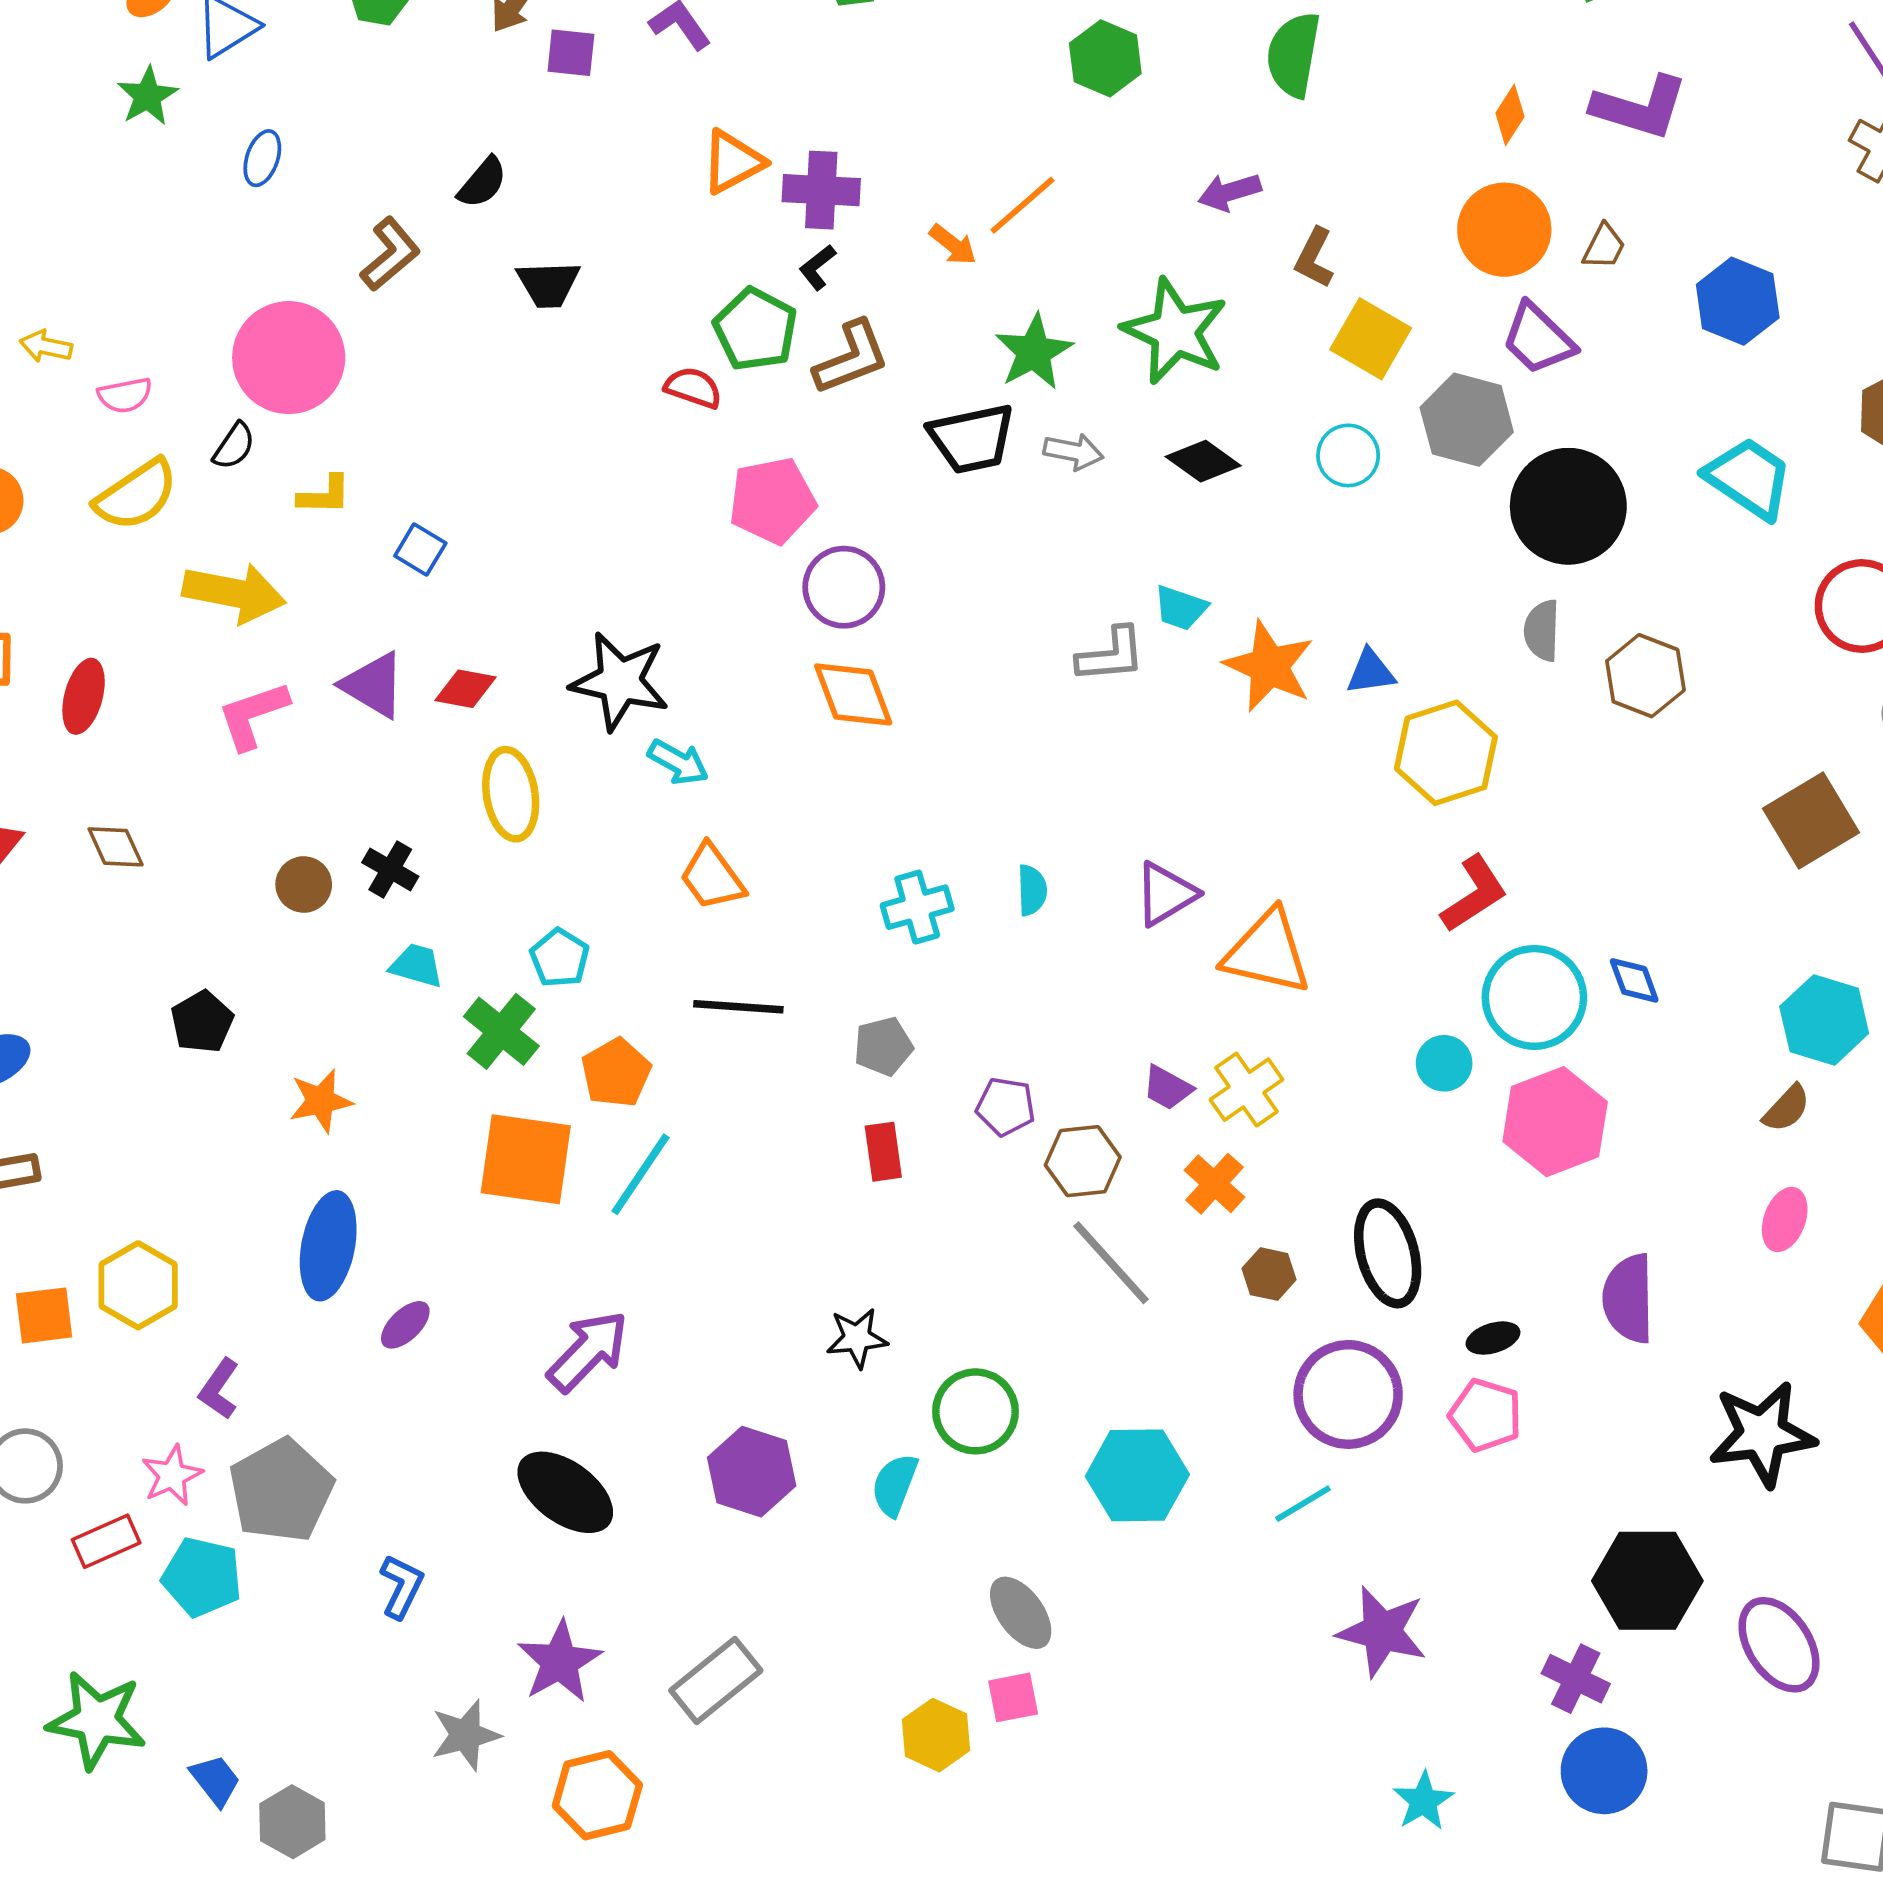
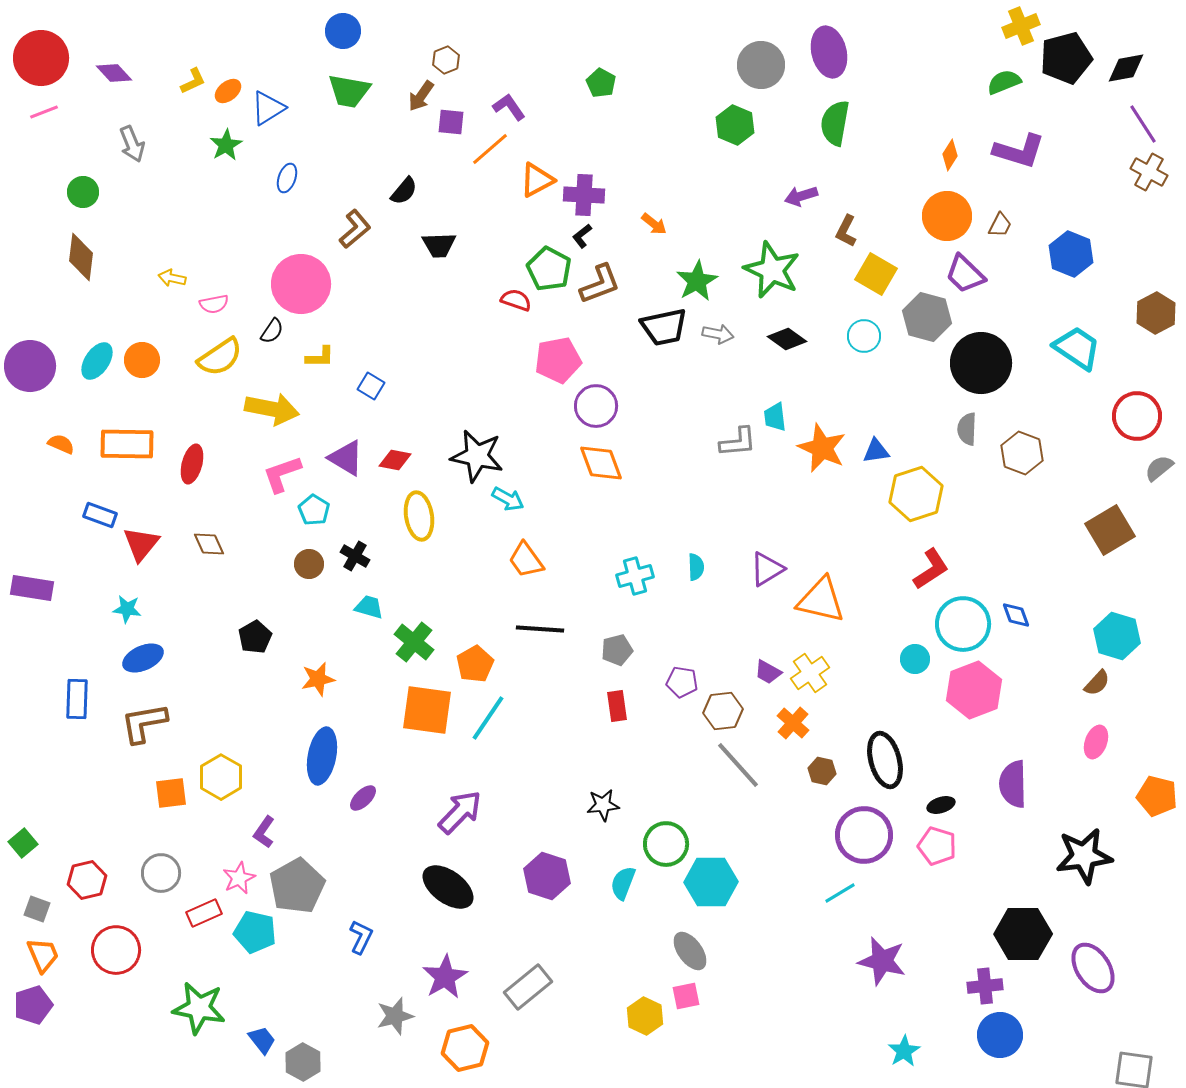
orange line: (1023, 205) -> (490, 149), moved
cyan trapezoid: (1181, 608) -> (775, 417), turned 64
cyan pentagon: (560, 958) -> (314, 510), moved
cyan hexagon: (1137, 1475) -> (711, 882), moved
purple cross: (1576, 1679) -> (985, 986), turned -32

